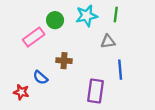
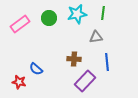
pink rectangle: (34, 37) -> (20, 24), moved
brown cross: (64, 61) -> (74, 59), moved
purple rectangle: (95, 91) -> (85, 81), turned 35

